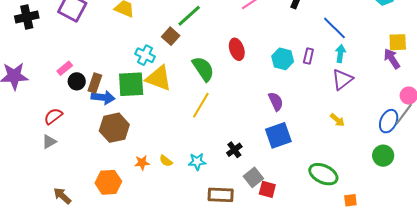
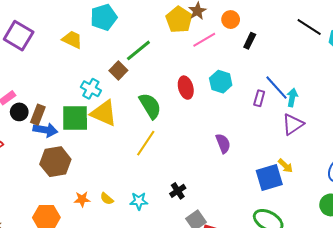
blue line: (334, 28) -> (276, 88), moved
cyan hexagon: (283, 59) -> (221, 82), moved
blue square: (278, 135) -> (269, 177), moved

